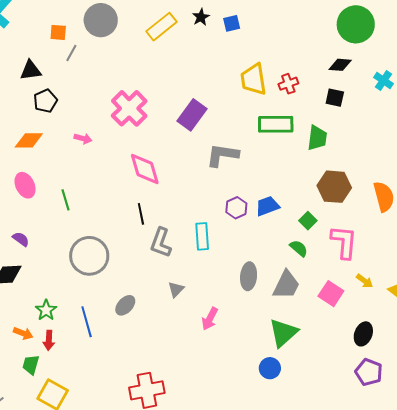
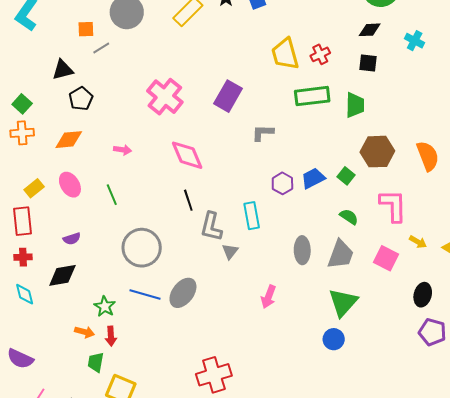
gray line: (71, 53) -> (101, 48), turned 36
pink arrow: (83, 139) -> (123, 150), moved
gray L-shape: (222, 155) -> (263, 133), size x0.7
green square: (308, 221) -> (346, 176), moved
purple semicircle: (21, 239) -> (72, 239), turned 132
gray triangle: (176, 289) -> (230, 251), moved
gray ellipse: (125, 305) -> (183, 293), size x1.4
blue line: (87, 322) -> (145, 295), moved, turned -52

